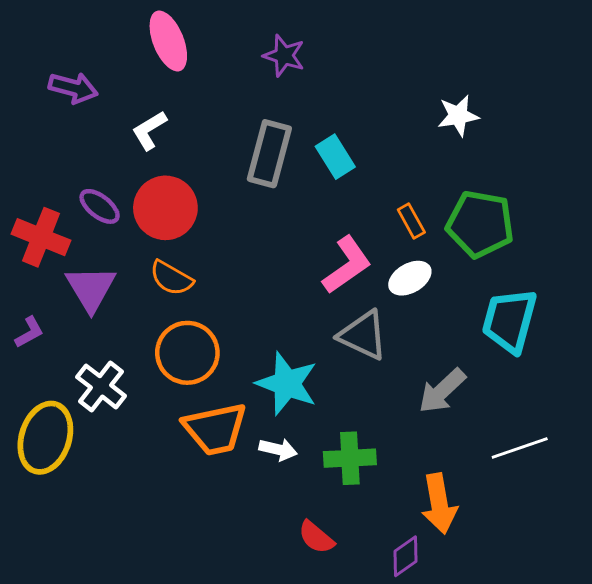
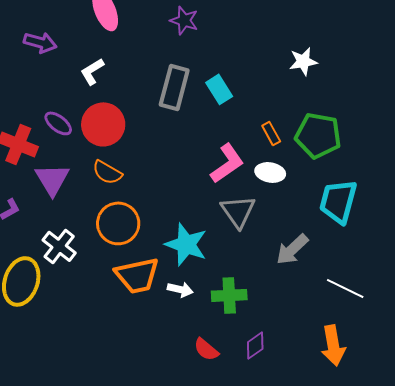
white ellipse: (410, 278) -> (270, 172), turned 40
gray triangle: (363, 335) -> (238, 211), turned 30
white line: (520, 448) -> (345, 288), turned 45
orange arrow: (439, 504) -> (333, 345), moved
purple diamond: (405, 556) -> (255, 345), moved

